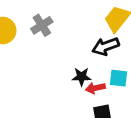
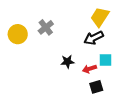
black star: (81, 77) -> (67, 62), moved

